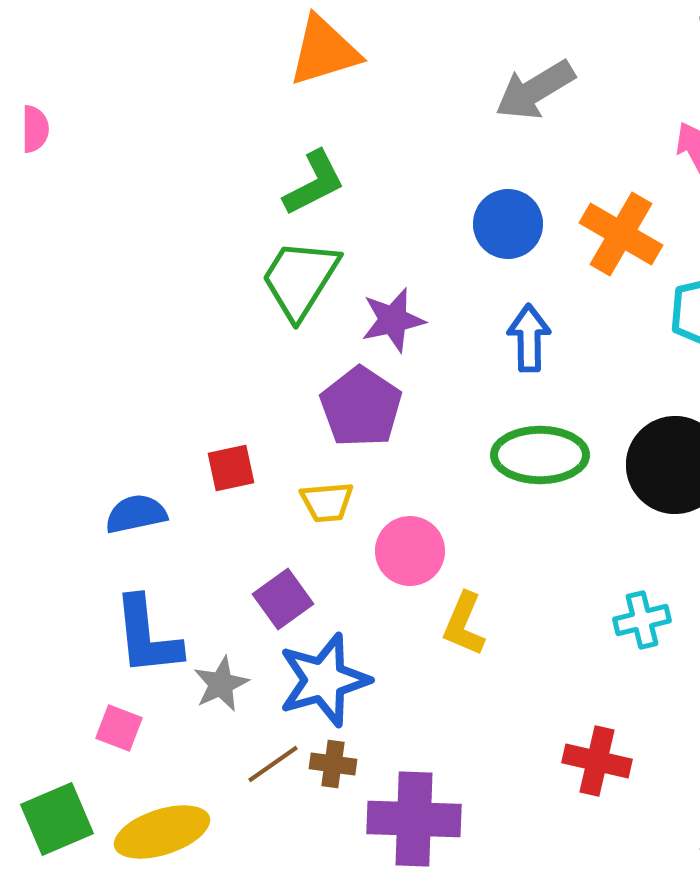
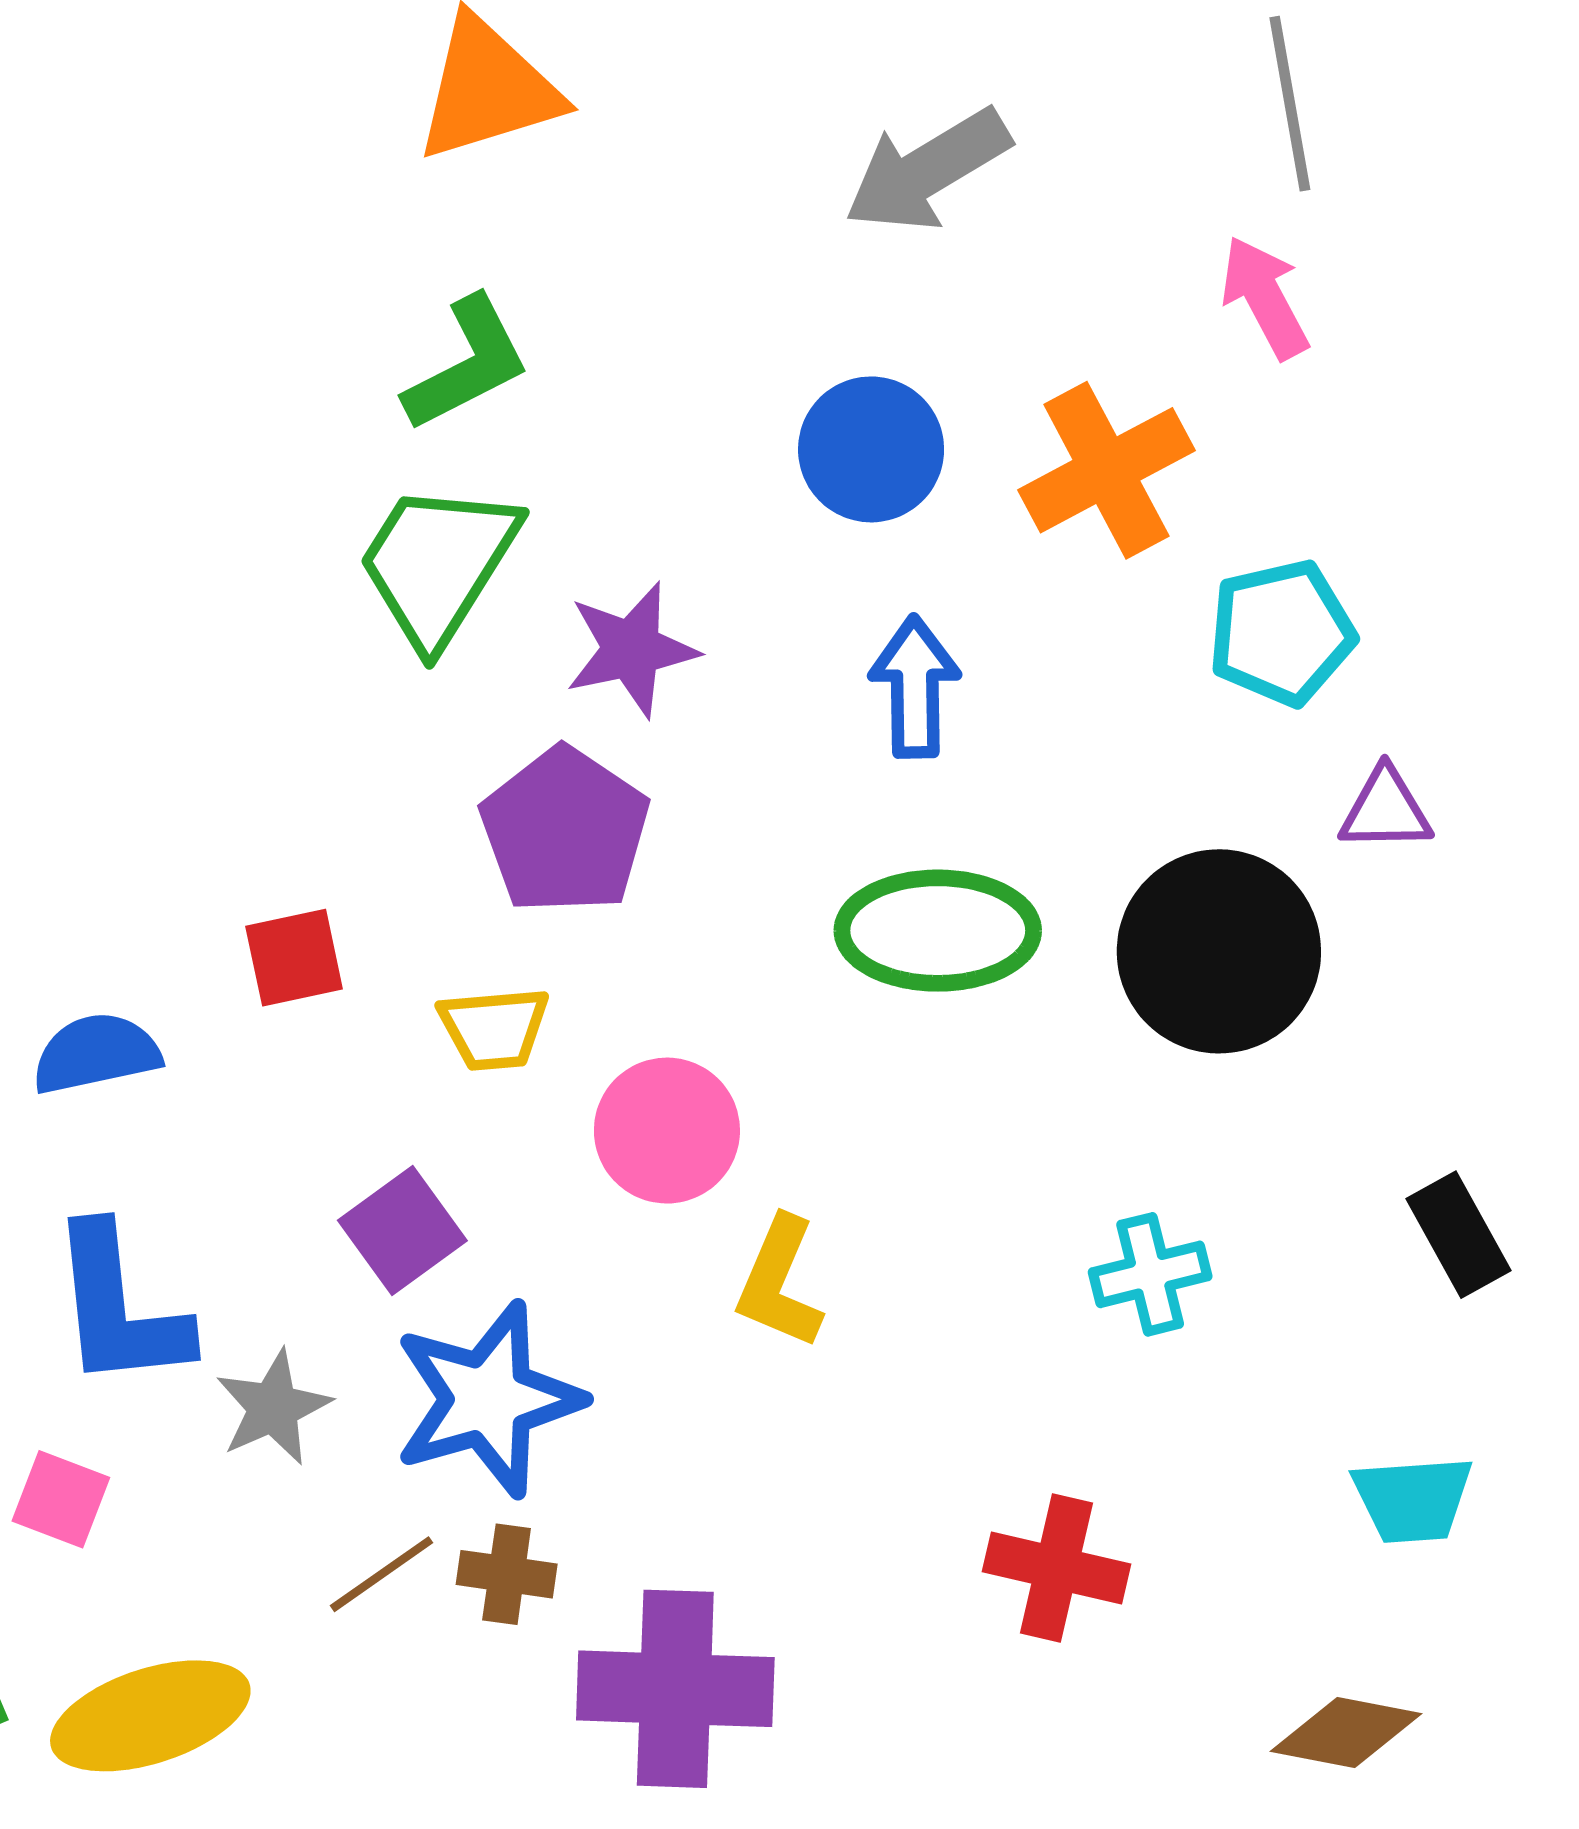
orange cross: (621, 234) -> (1106, 470), turned 32

